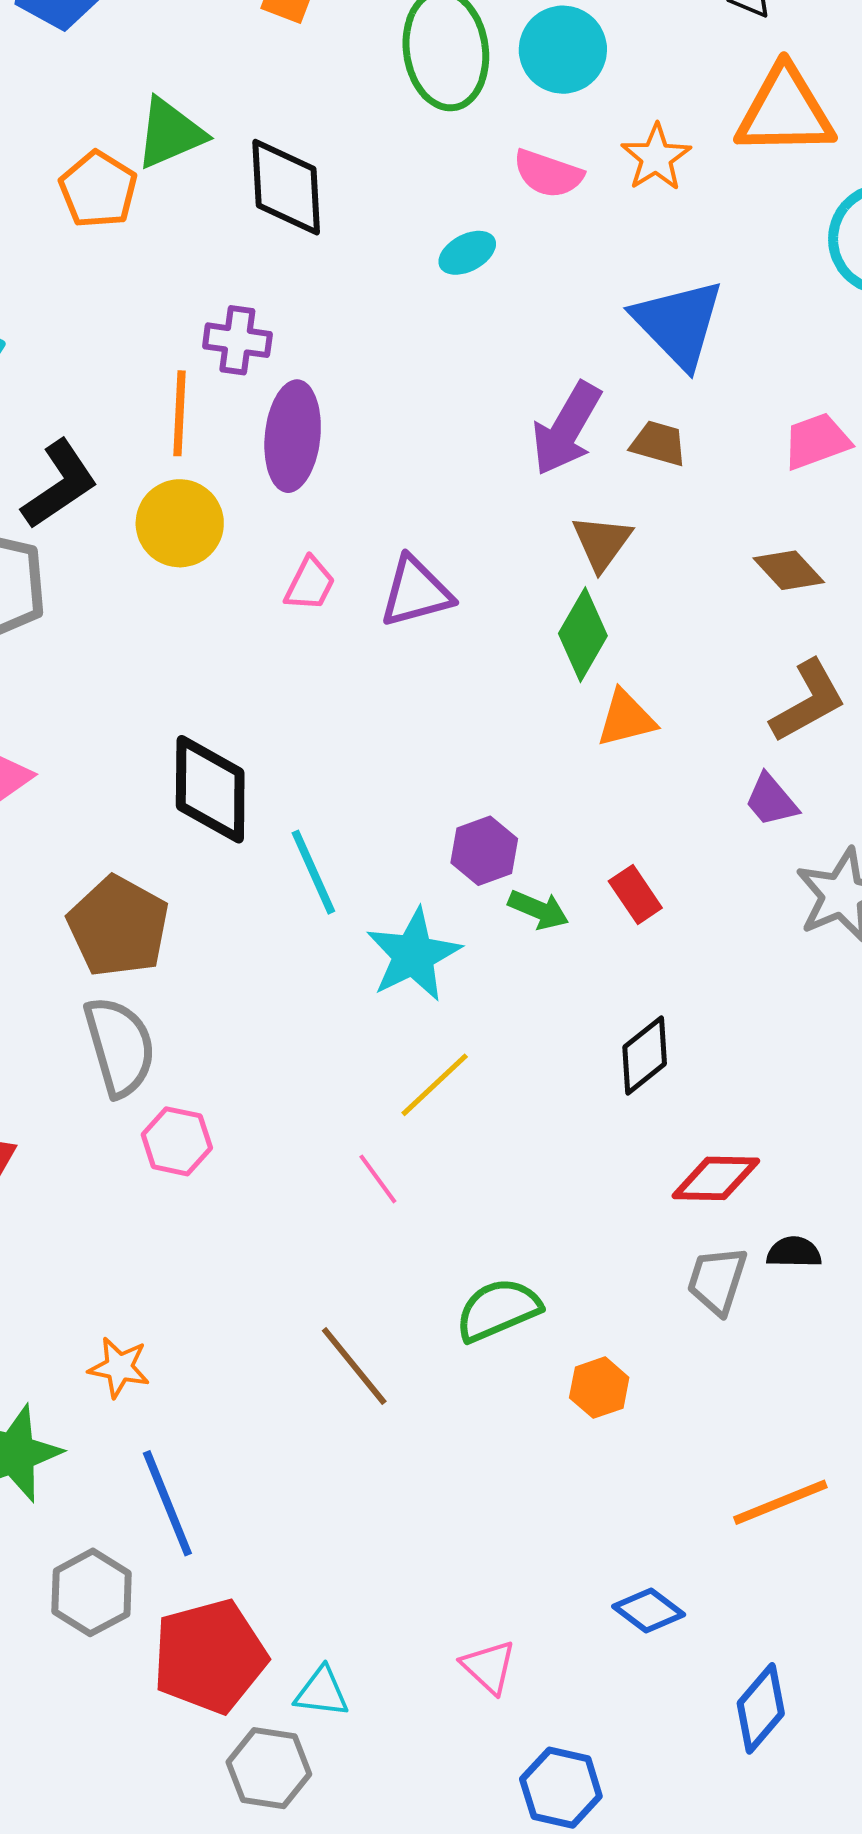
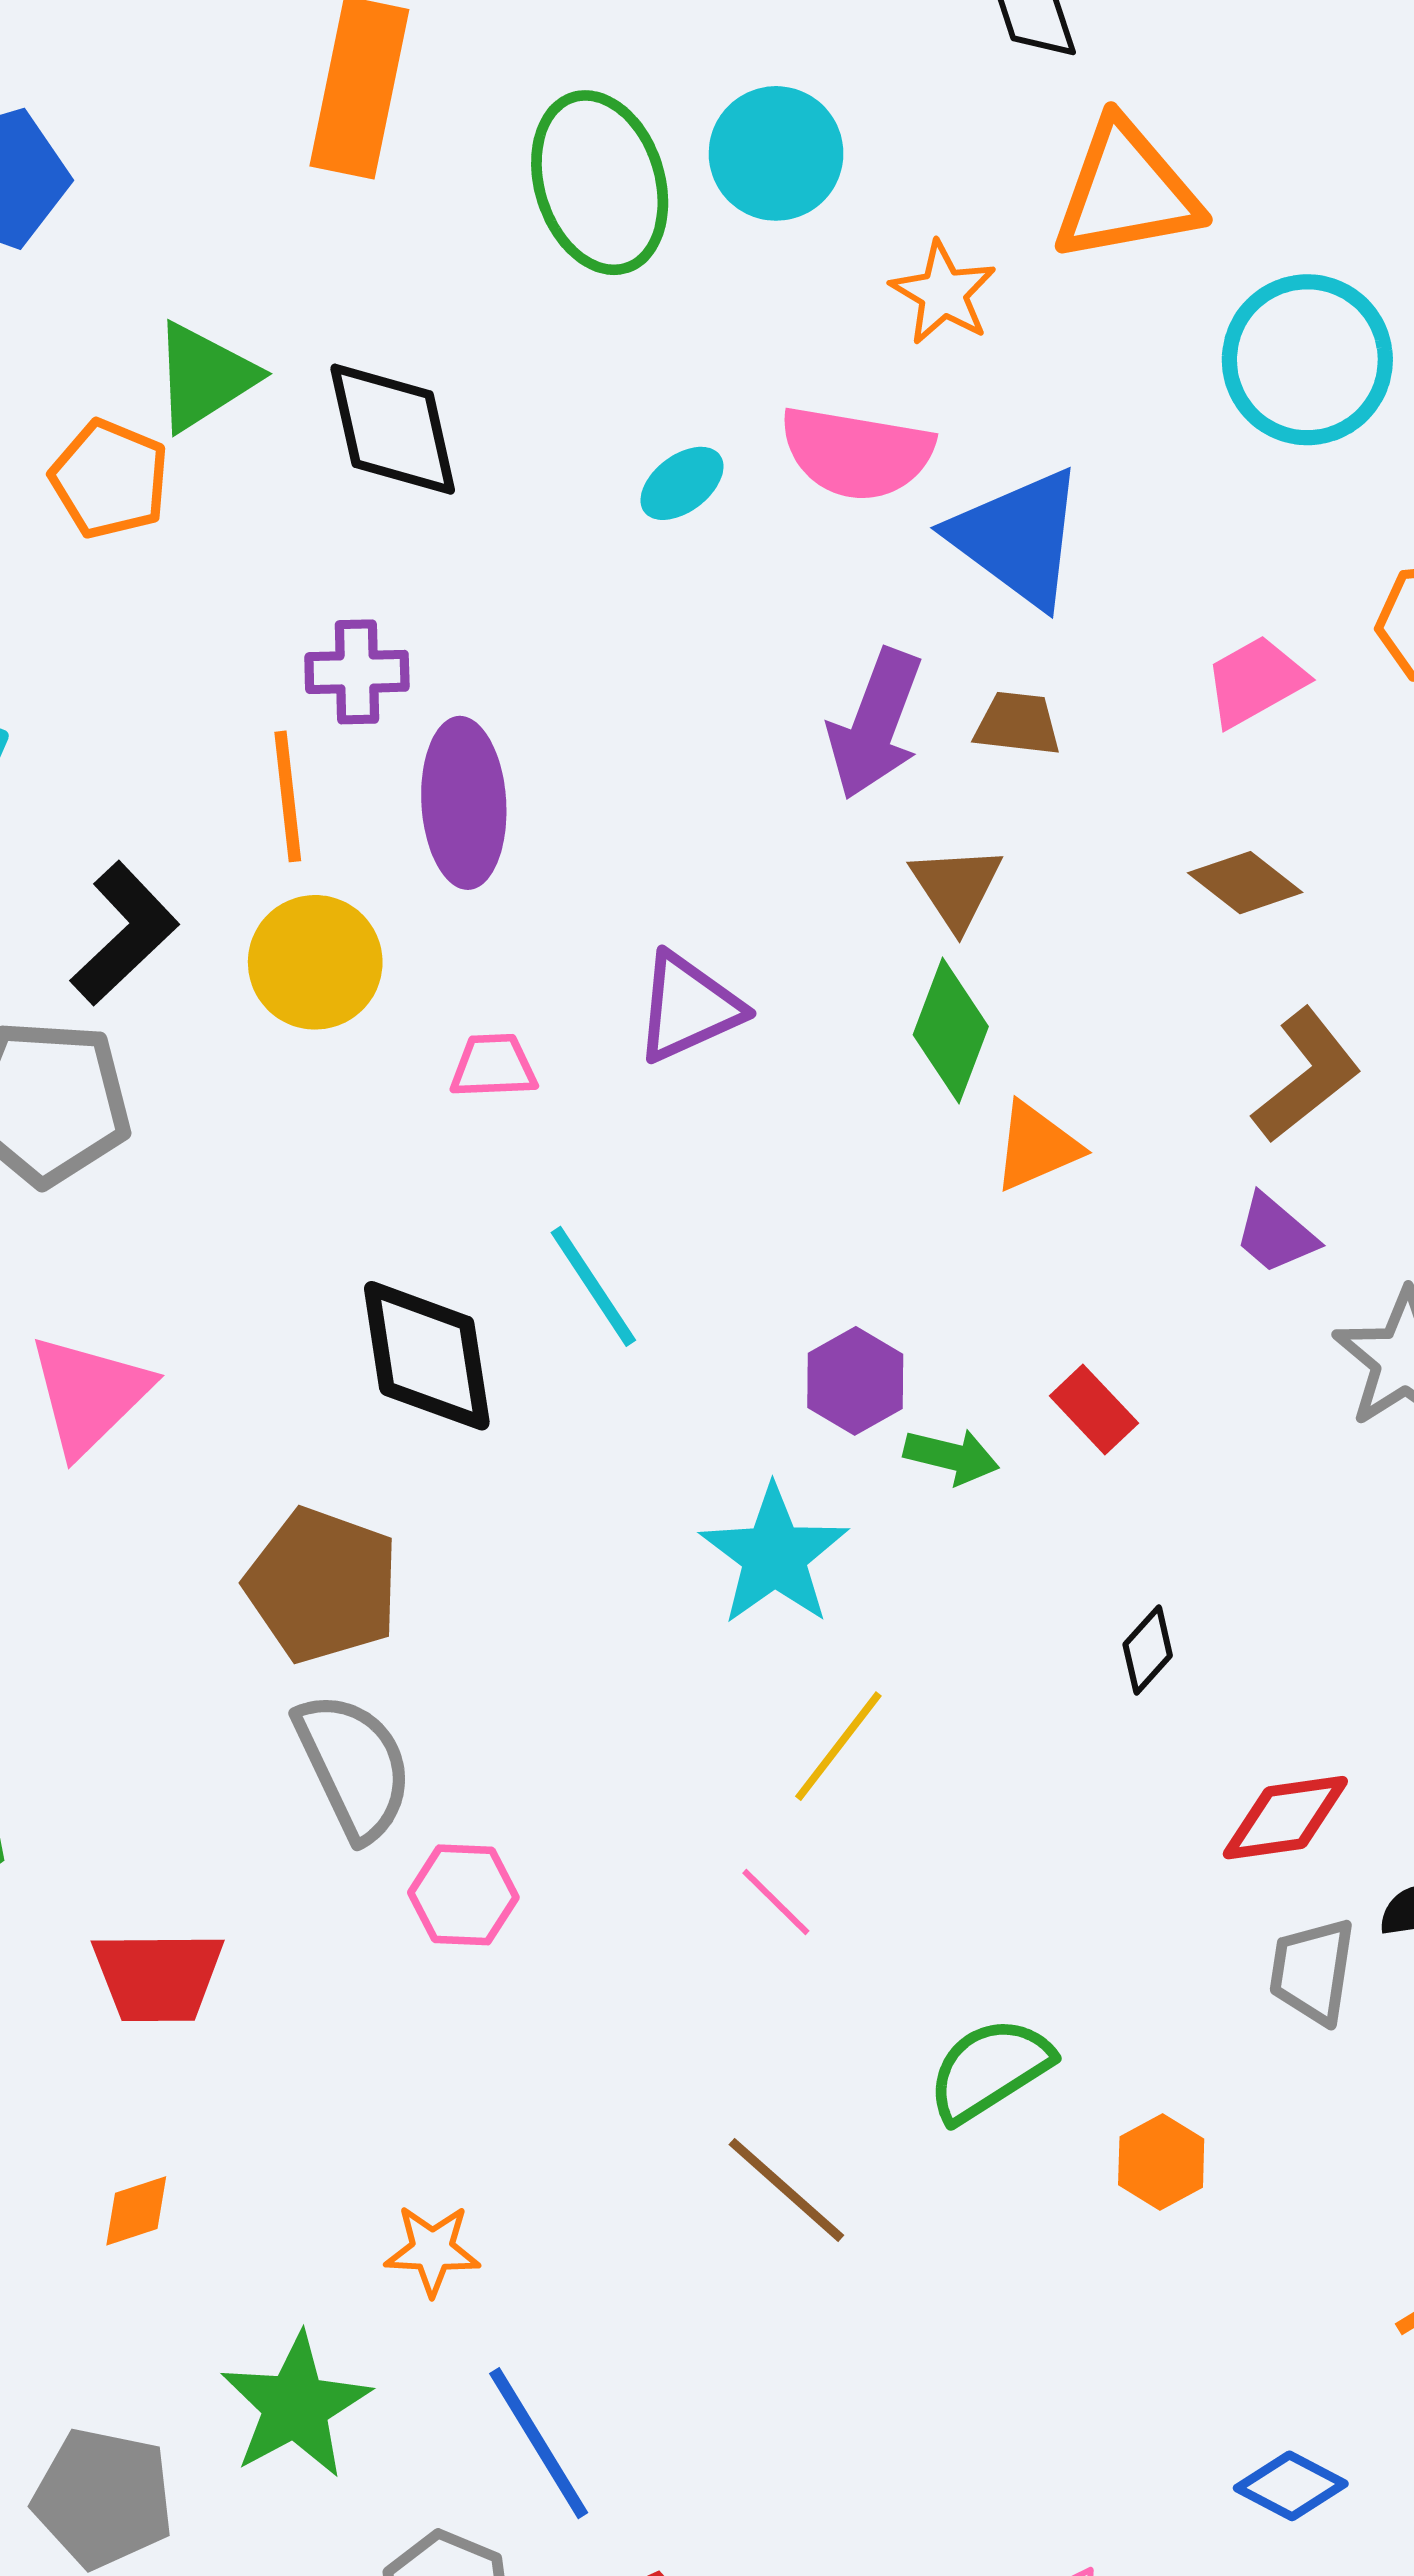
pink semicircle: (548, 174) -> (857, 453), moved, size x1.4
pink trapezoid: (310, 584) -> (493, 1066), moved, turned -110
cyan line: (313, 872) -> (593, 1286), moved
black diamond: (645, 1055) -> (1148, 1650), size x0.7

